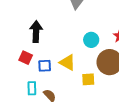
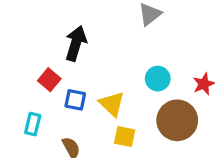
yellow square: (88, 79) -> (125, 137), moved
cyan rectangle: (32, 88) -> (33, 124), moved

